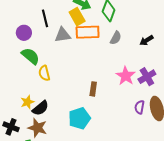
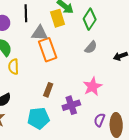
orange rectangle: (88, 32) -> (48, 50), moved, turned 60
purple cross: (147, 77) -> (71, 105), moved
brown rectangle: (93, 89) -> (48, 90), moved

